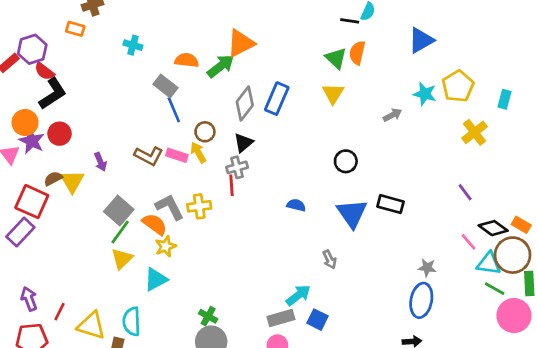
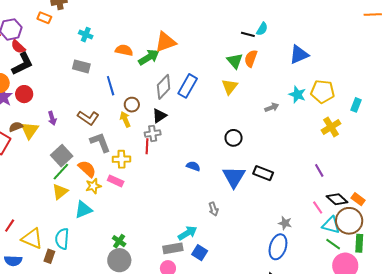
gray rectangle: (165, 86) -> (81, 66), moved, turned -30
yellow pentagon: (458, 86) -> (323, 92), turned 30
pink rectangle: (177, 155) -> (116, 181), moved
gray L-shape: (170, 207) -> (100, 142), moved

